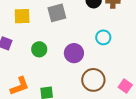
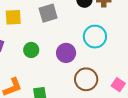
cyan circle: (103, 37) -> (95, 37), size x1.5

